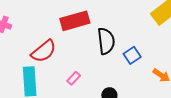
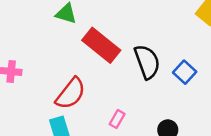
red rectangle: (75, 21) -> (101, 45), turned 68

